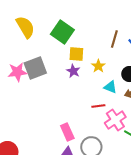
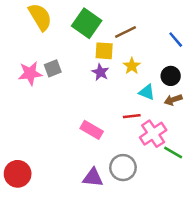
brown line: (114, 39) -> (125, 32), moved, turned 48
gray square: (35, 68) -> (53, 68), size x0.6
pink rectangle: (67, 132) -> (92, 130), moved, turned -36

